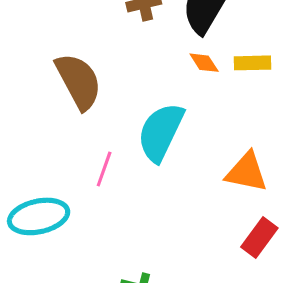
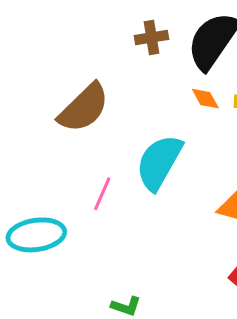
brown semicircle: (79, 81) -> (84, 108), turned 70

